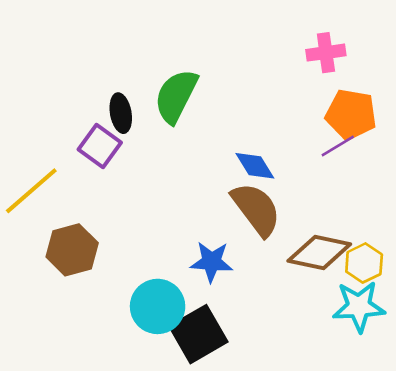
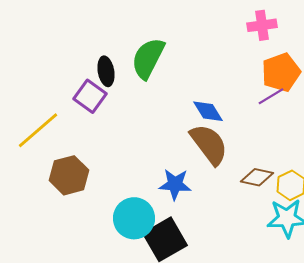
orange pentagon: (351, 114) -> (281, 72), turned -30
brown diamond: (319, 253) -> (257, 177), size x0.7

